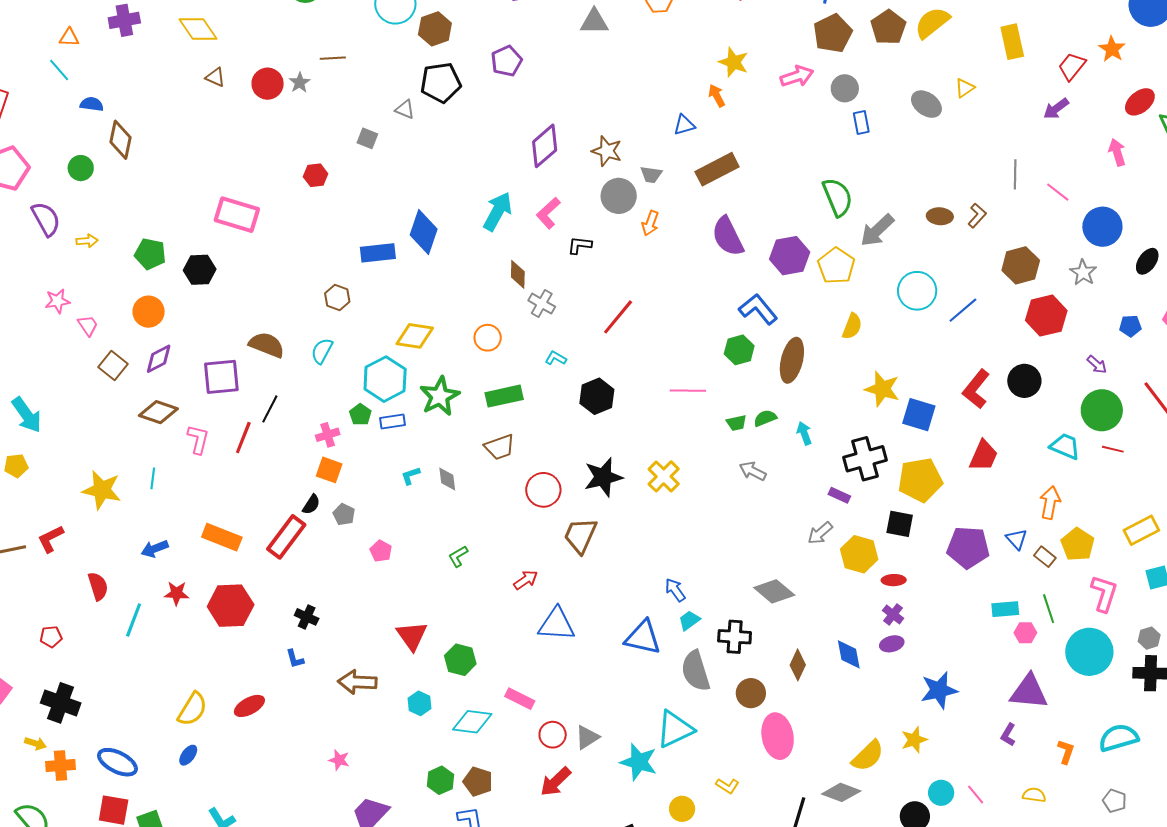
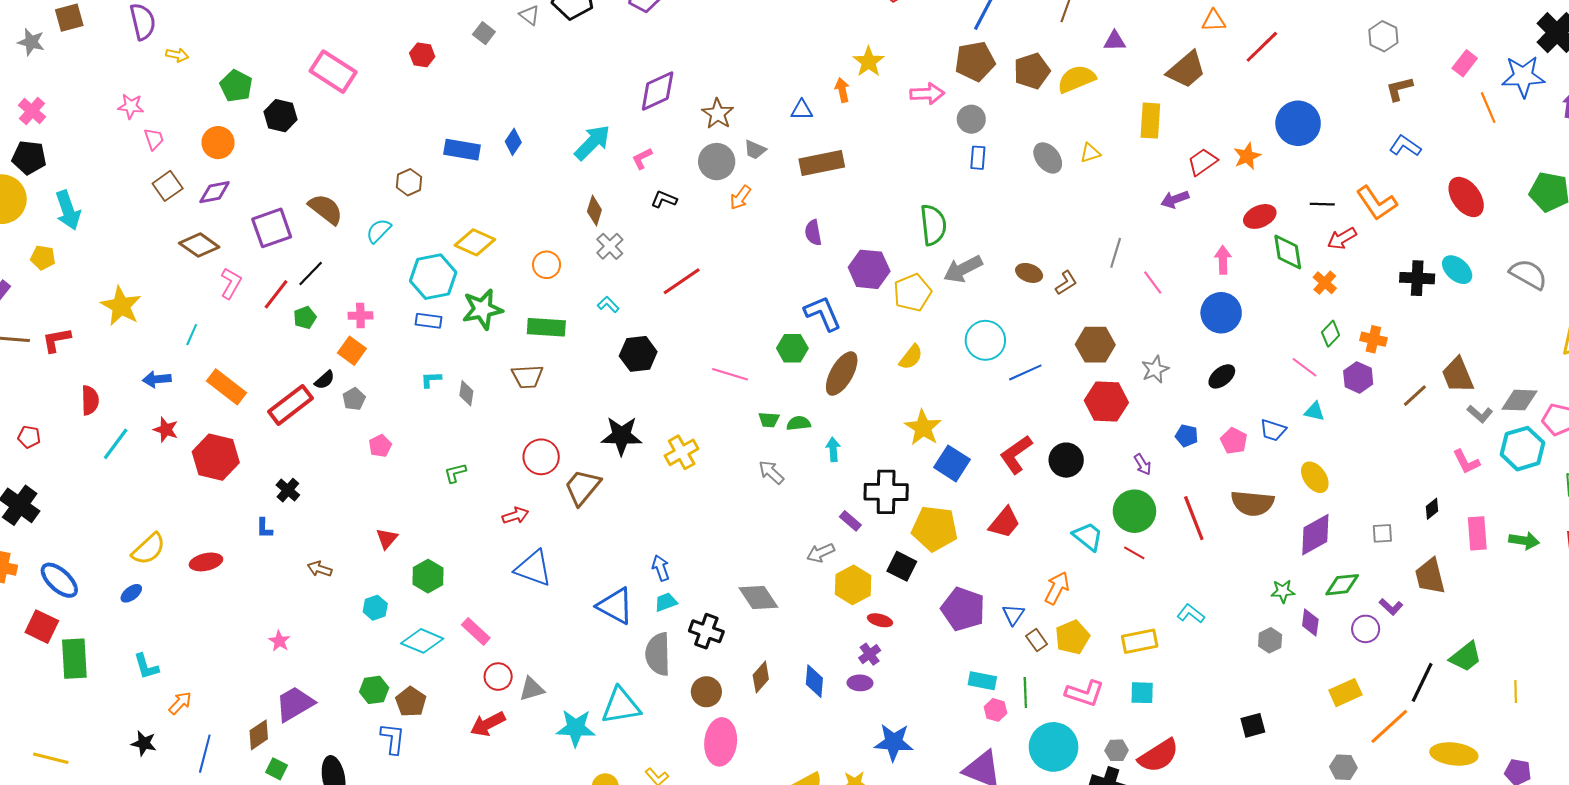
pink L-shape: (548, 213) -> (642, 158), size x0.7
blue circle: (1102, 227) -> (1221, 313), moved
blue diamond: (424, 232) -> (513, 142), size x0.6
purple semicircle: (728, 236) -> (813, 233), size x0.6
purple square: (221, 377) -> (272, 228), turned -30
green pentagon: (360, 415) -> (305, 317), moved
cyan line: (153, 478) -> (192, 335), moved
red circle: (543, 490) -> (541, 457), moved
pink L-shape: (1104, 593) -> (1085, 693), turned 75
red triangle: (412, 636) -> (387, 539), size x0.7
brown arrow: (357, 682) -> (320, 569), size x0.6
cyan star: (639, 762) -> (576, 728), turned -30

